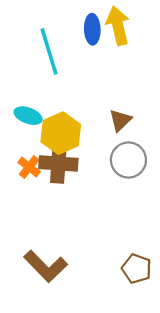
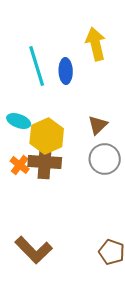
blue ellipse: (92, 29) -> (66, 71), moved

